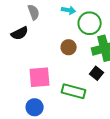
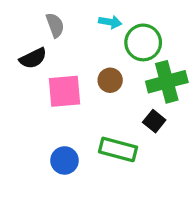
pink square: (40, 77) -> (65, 91), moved
blue circle: (35, 107) -> (65, 160), moved

